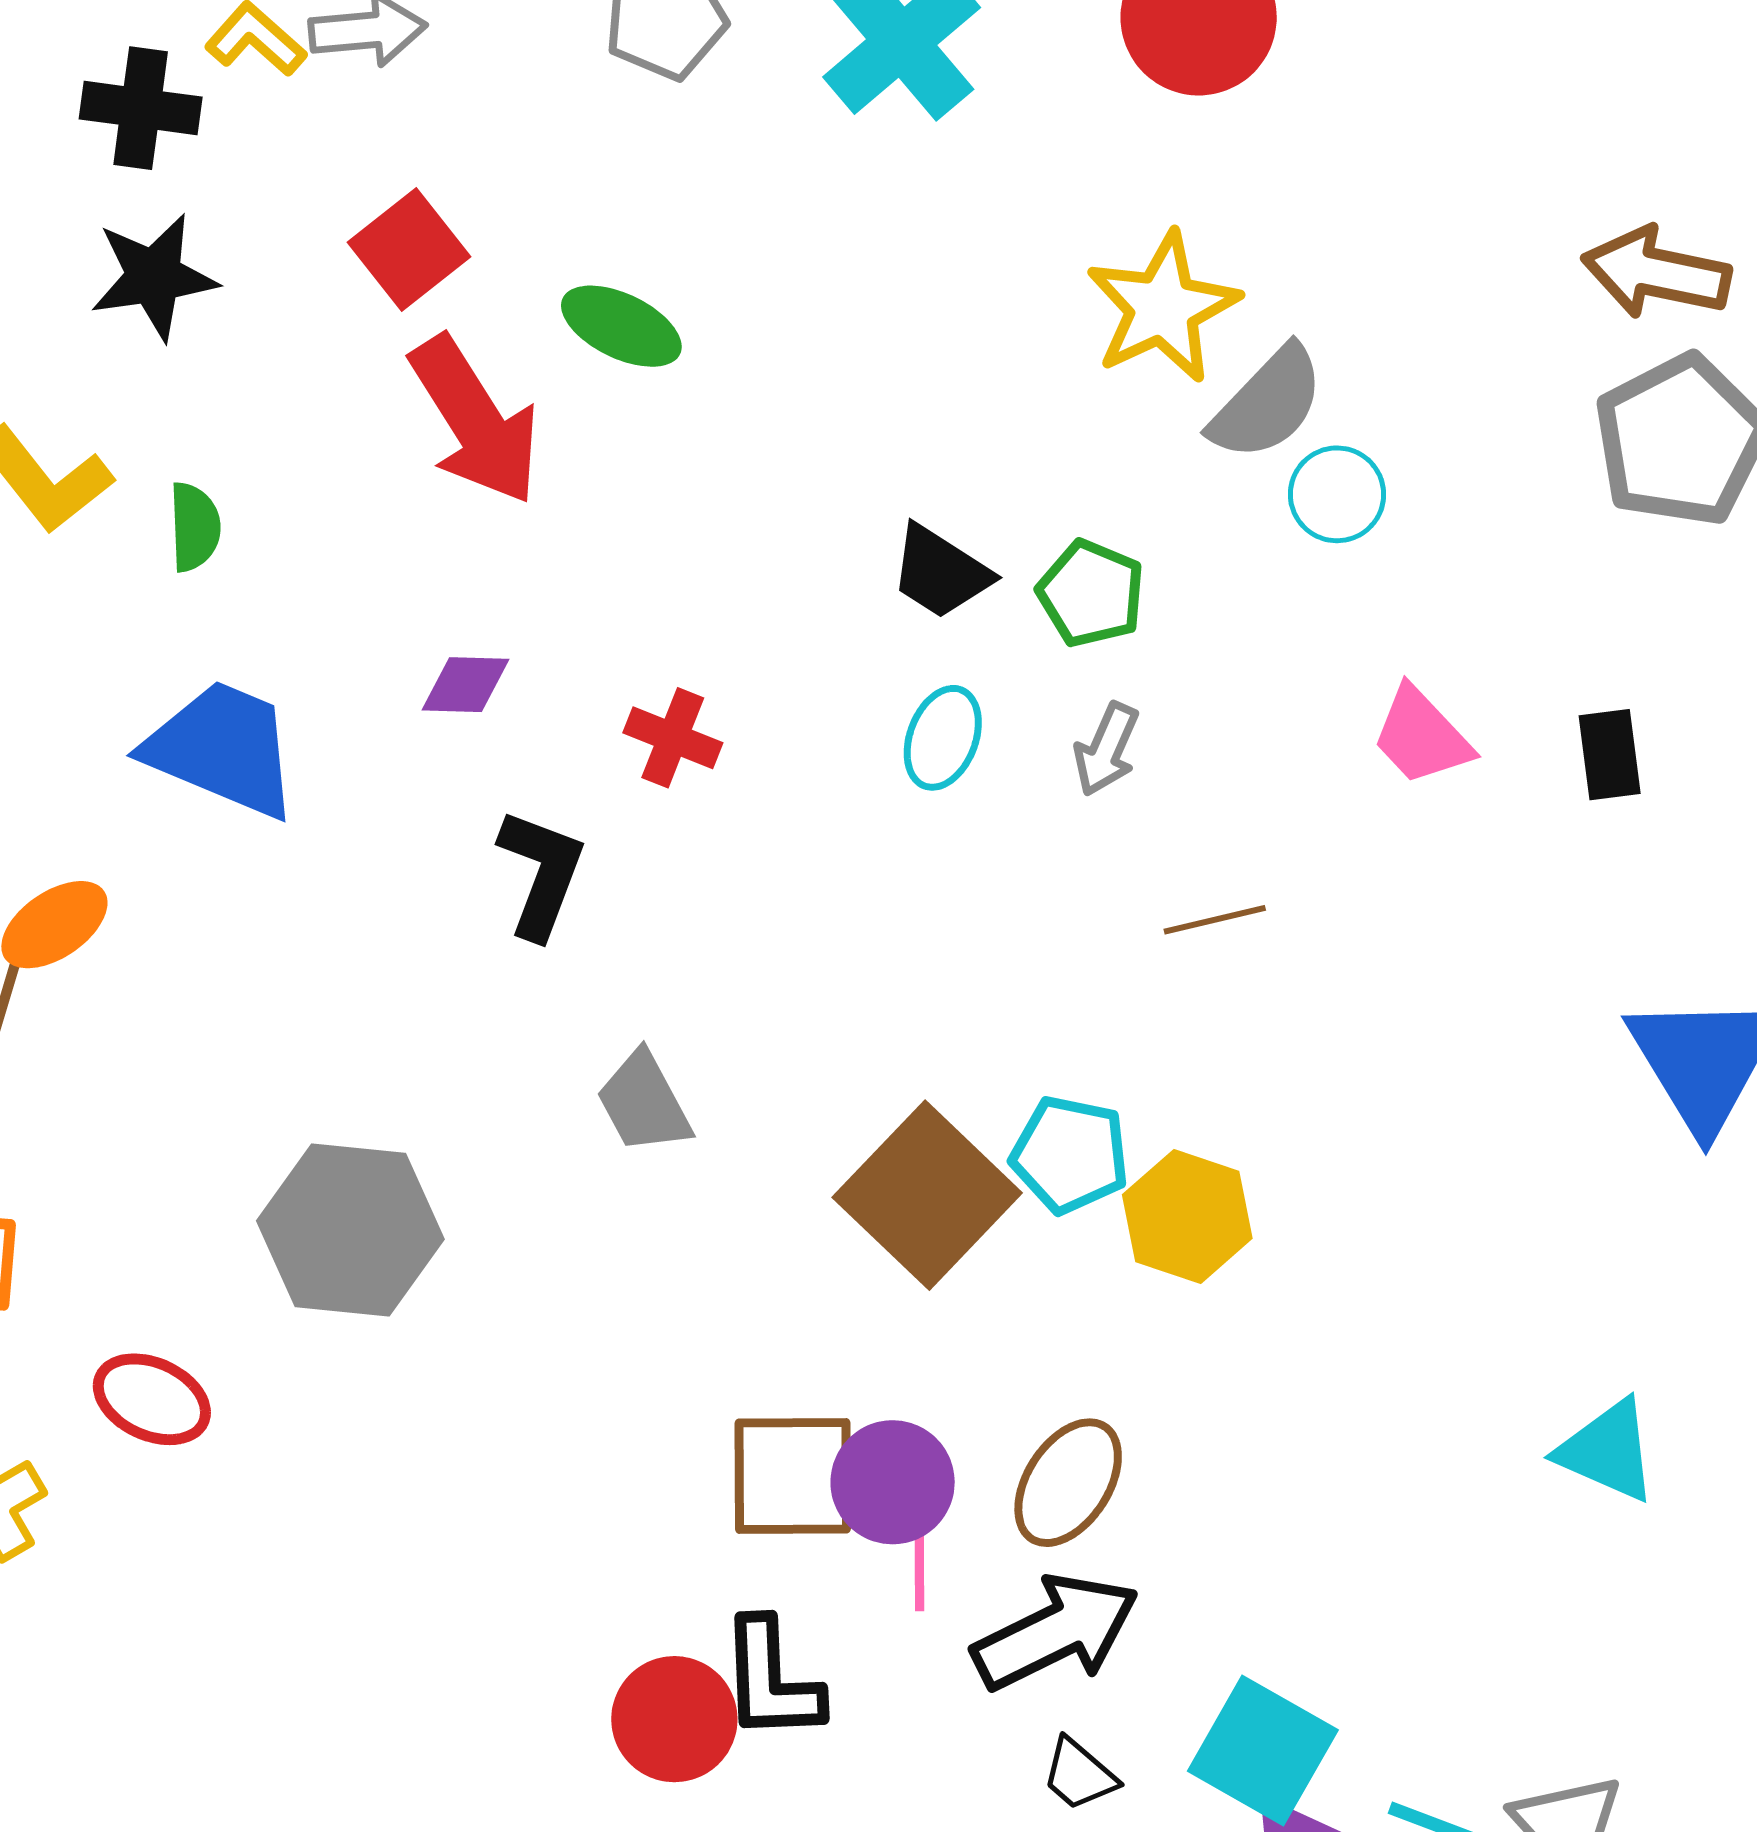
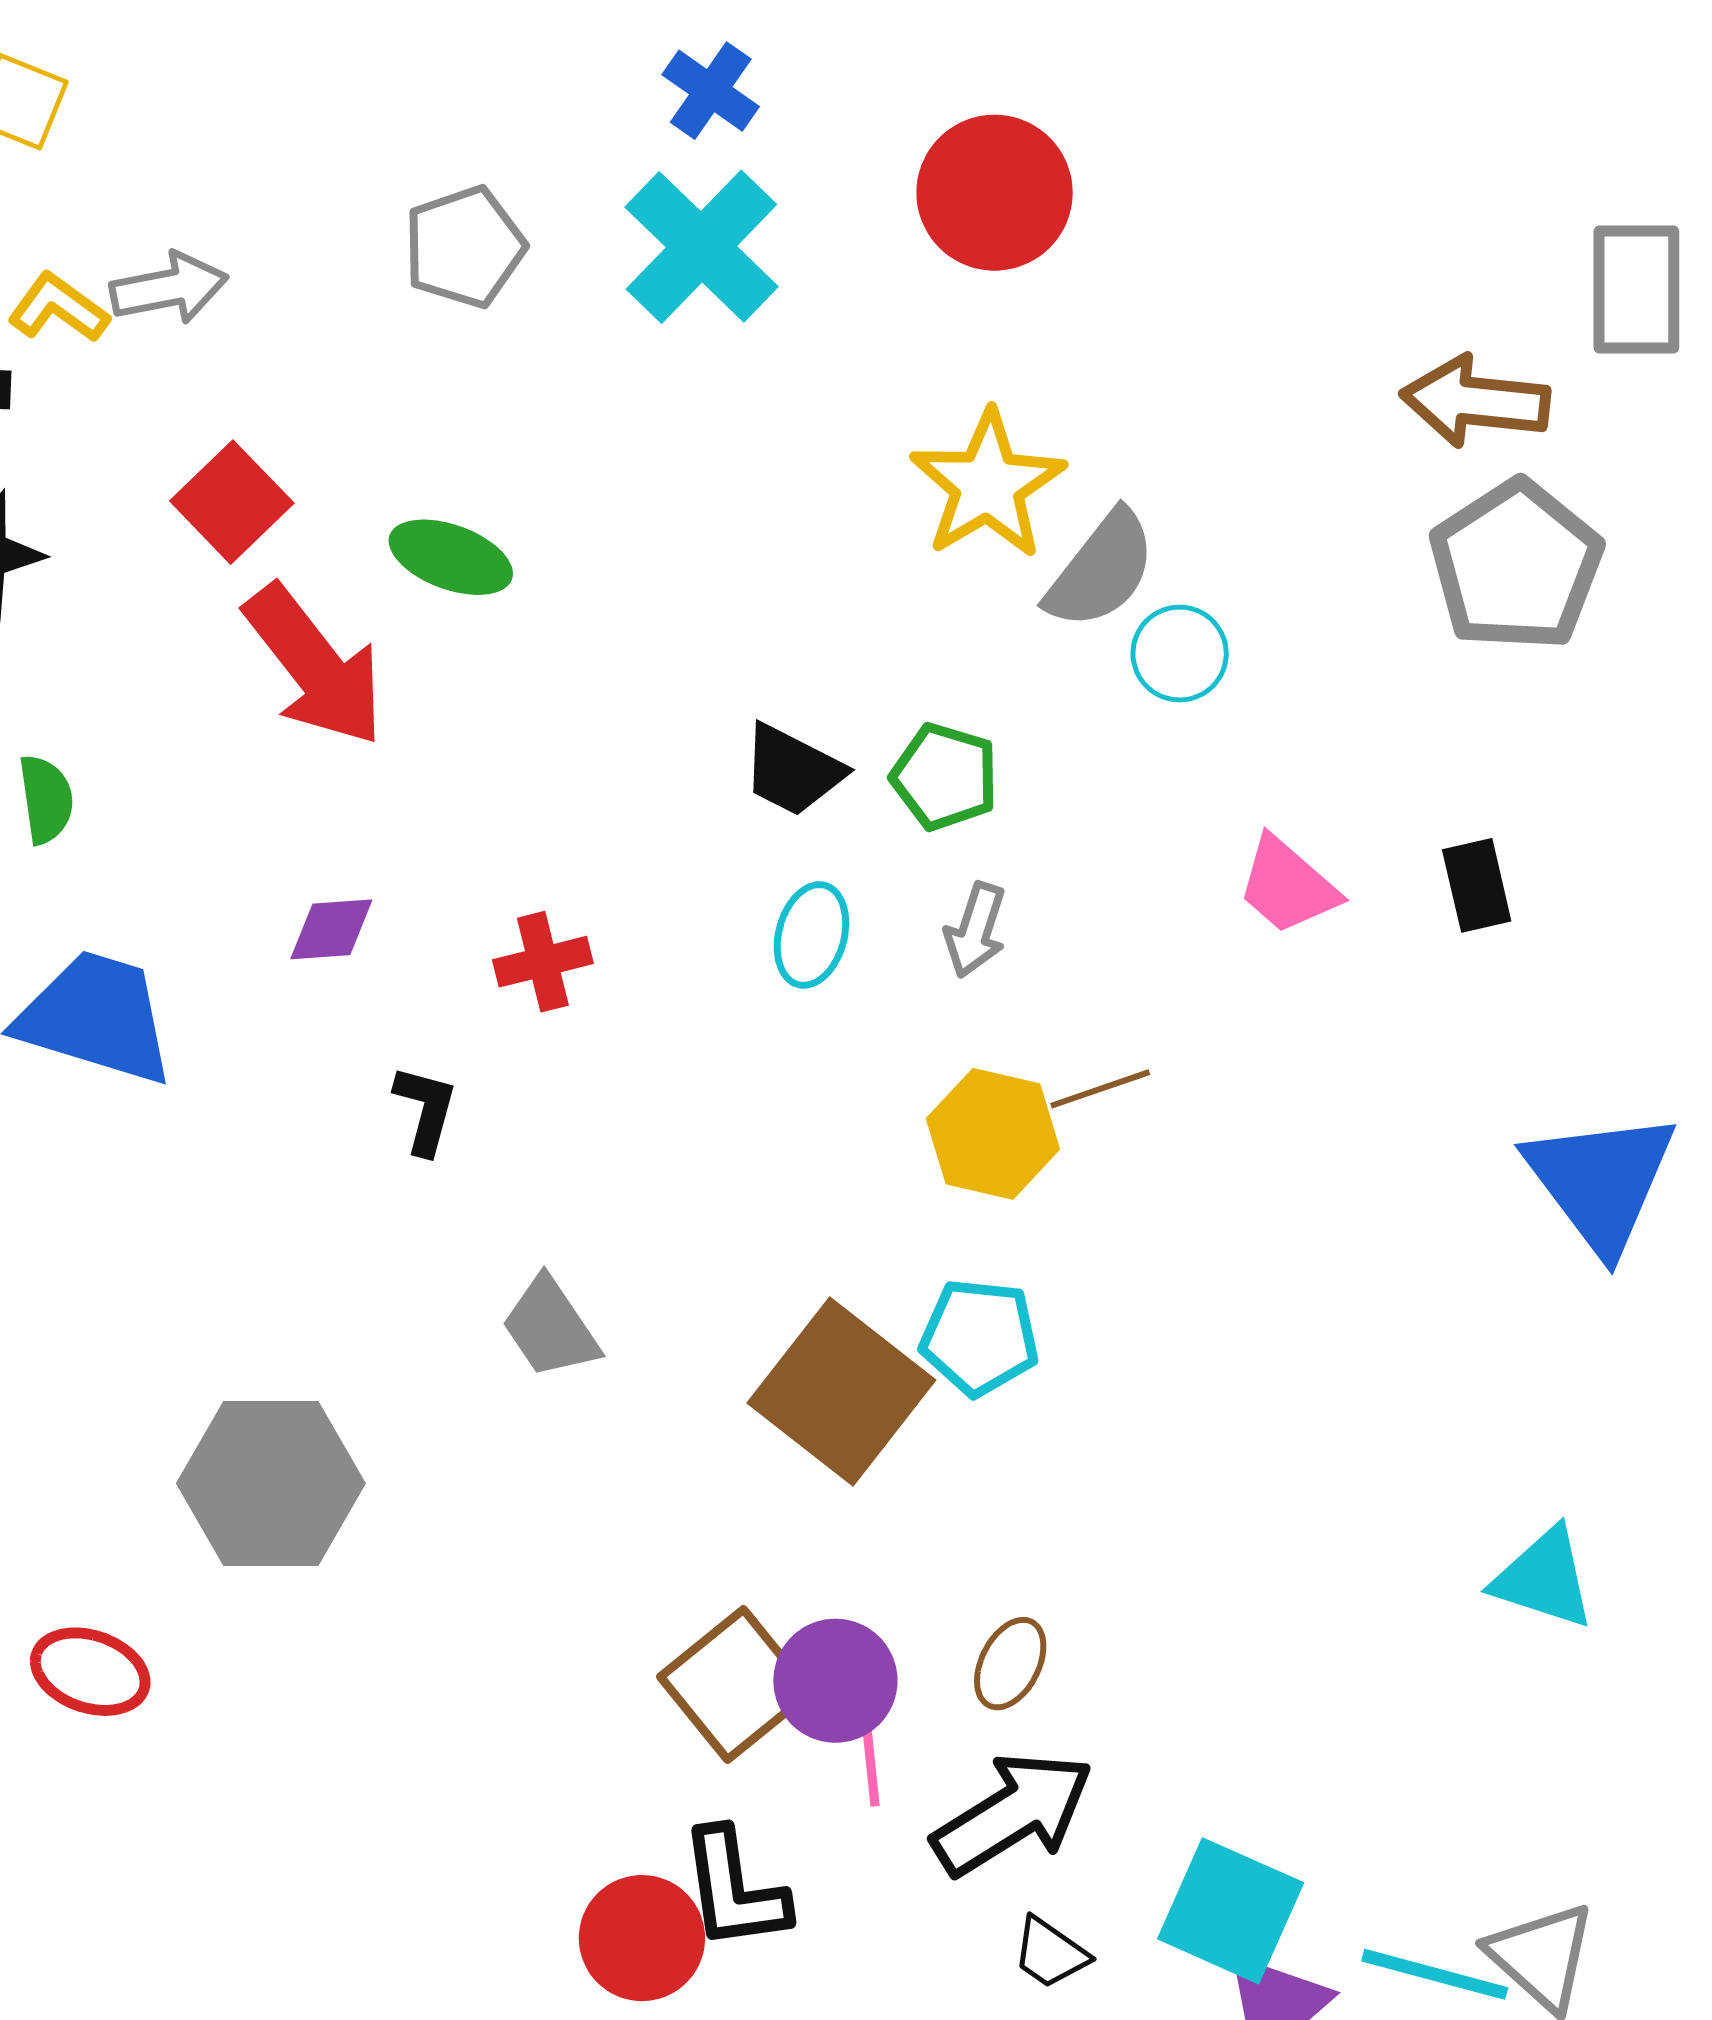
red cross: (673, 738) -> (543, 962), turned -30
black L-shape: (541, 873) -> (425, 1110), size x0.7
yellow hexagon: (1187, 1217) -> (993, 1134), moved
brown square: (793, 1476) -> (736, 1684), turned -33
brown ellipse: (1068, 1483) -> (1010, 1664), size x0.7

